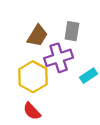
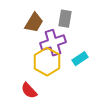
yellow hexagon: (33, 77) -> (47, 62), moved

